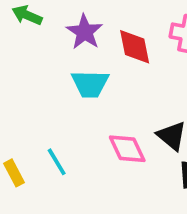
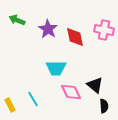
cyan trapezoid: (90, 84) -> (56, 68), moved

